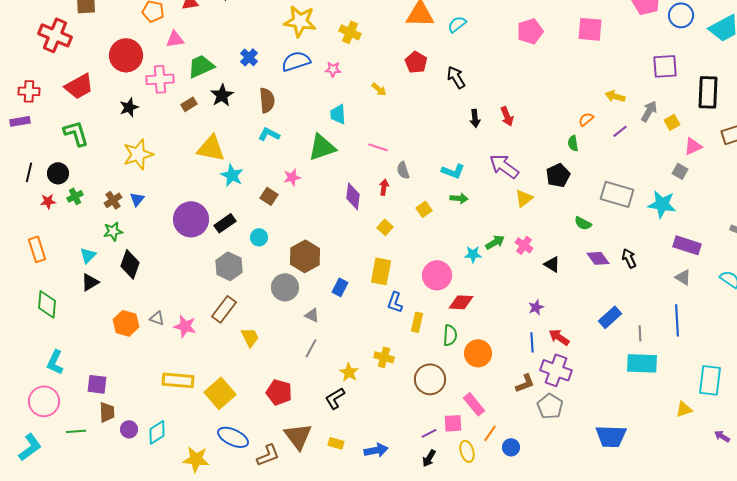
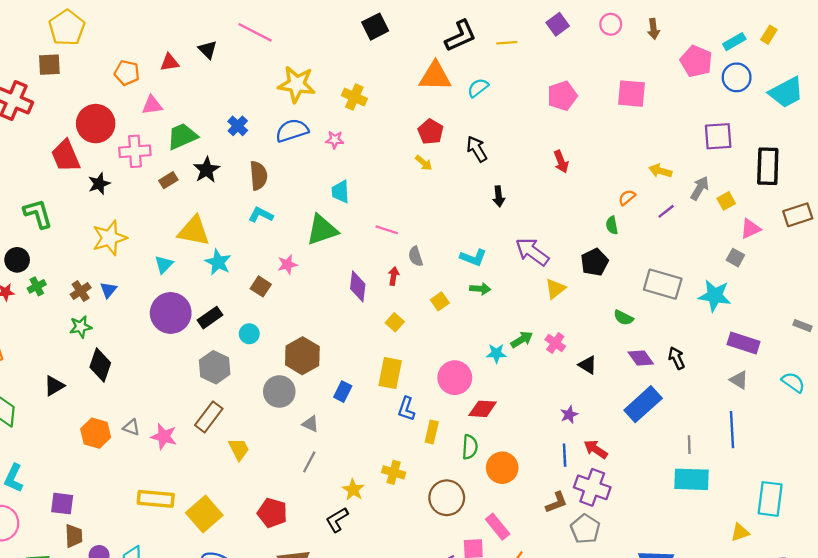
red trapezoid: (79, 86) -> (66, 156), moved, turned 96
yellow arrow: (379, 89) -> (424, 163), moved
red arrow: (507, 116) -> (561, 162), moved
cyan triangle: (88, 255) -> (164, 264), moved
blue rectangle: (610, 317) -> (643, 404), moved, size x1.4

